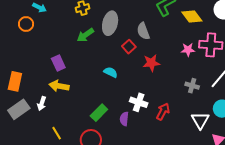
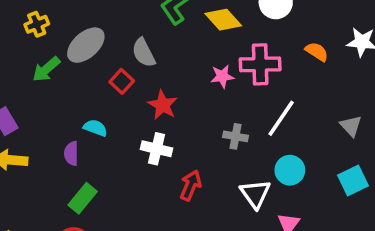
gray ellipse: (110, 23) -> (86, 45), turned 40
red star: (151, 63) -> (163, 105), turned -30
white cross: (139, 102) -> (157, 149), moved
purple semicircle: (124, 119) -> (71, 153), moved

